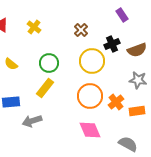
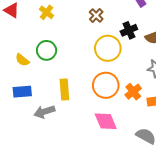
green circle: (49, 63) -> (47, 50), moved
yellow semicircle: (11, 64) -> (22, 60), moved
yellow rectangle: (45, 88) -> (64, 89), moved, turned -42

